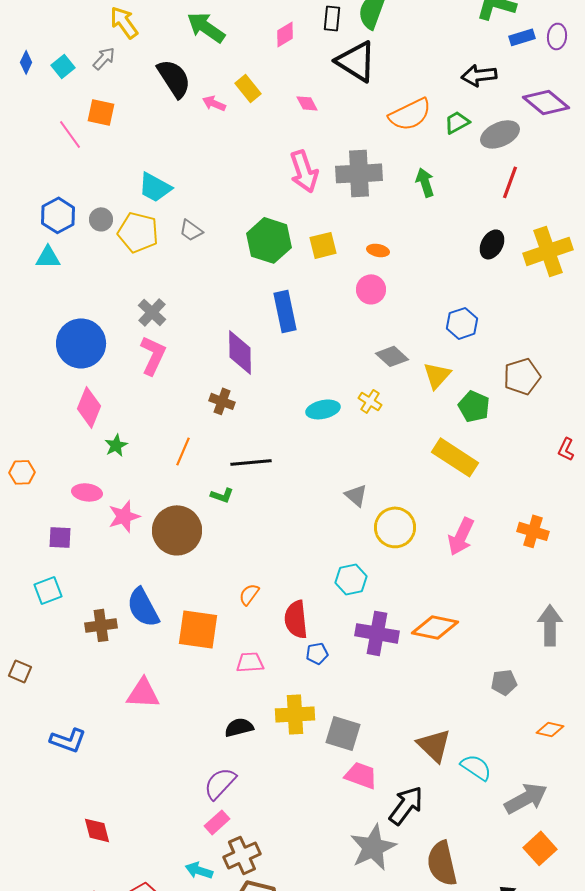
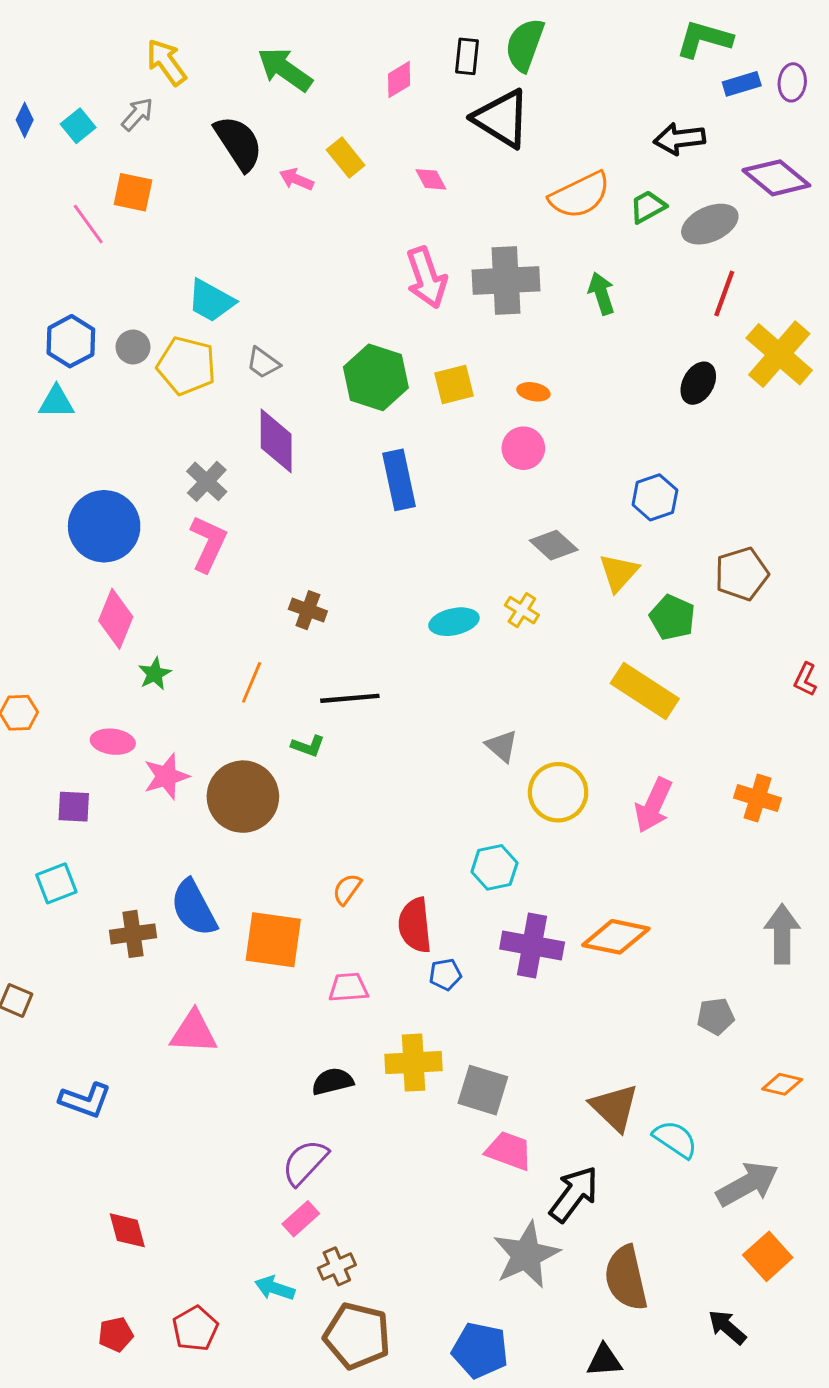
yellow cross: (548, 251) -> (779, 354), moved, turned -30
purple diamond: (240, 352) -> (276, 441), moved
brown cross: (242, 855) -> (337, 1266), size x0.7

